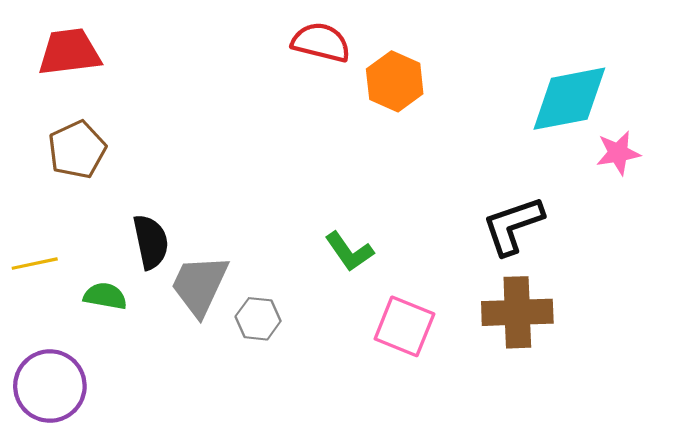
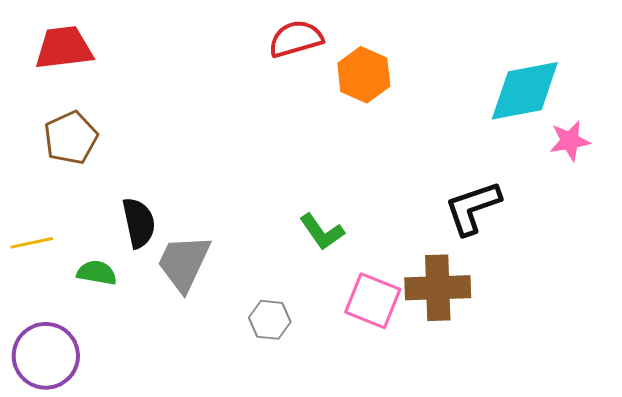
red semicircle: (321, 42) -> (296, 39), turned -30
brown cross: (517, 312) -> (438, 288), moved
gray hexagon: (258, 319) -> (270, 320), moved

